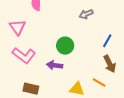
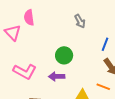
gray arrow: (86, 14) -> (80, 21), turned -88
pink triangle: (18, 27) -> (13, 33), moved

